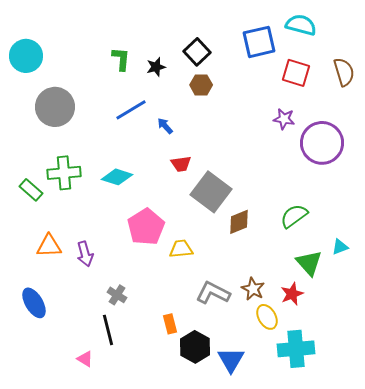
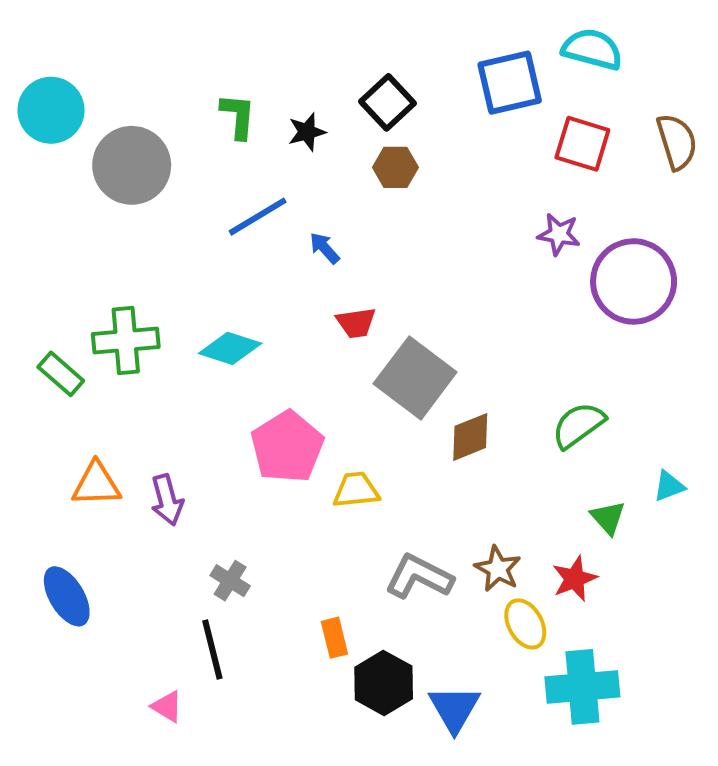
gray circle: (55, 107) -> (132, 165), moved
green triangle: (309, 263) -> (608, 518), size x0.7

